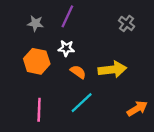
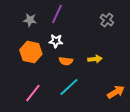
yellow arrow: (112, 70) -> (95, 59), size x0.6
orange semicircle: (78, 72) -> (66, 61), turned 152
pink line: (39, 110) -> (33, 93), turned 36

